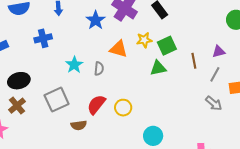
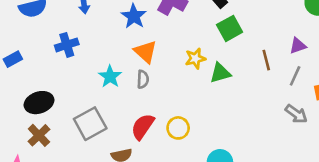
yellow star: (144, 40) -> (195, 58), moved
green square: (167, 46) -> (230, 28), moved
orange triangle: (119, 49) -> (146, 52), moved, turned 30

